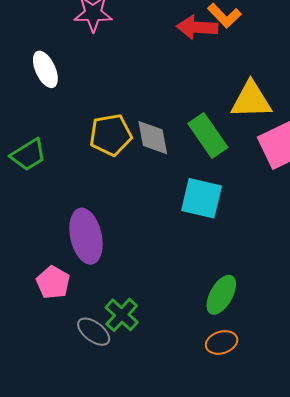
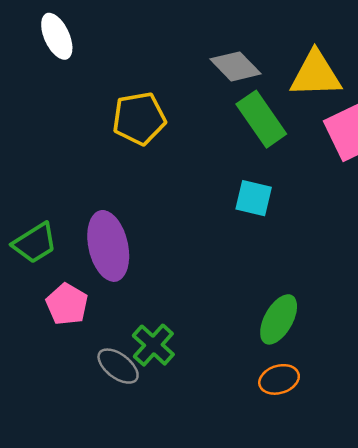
gray diamond: (153, 138) -> (235, 66), moved, turned -33
green trapezoid: (28, 155) -> (35, 243), moved
cyan square: (202, 198) -> (254, 198), size x0.7

